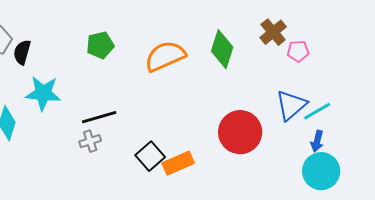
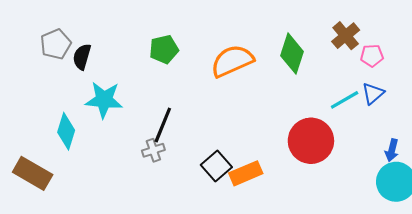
blue triangle: (291, 105) -> (373, 93), moved, size x0.7
cyan line: (317, 111) -> (345, 100), moved
black line: (99, 117) -> (163, 125), turned -52

